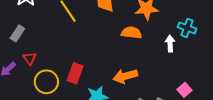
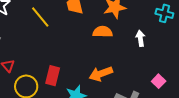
cyan cross: (187, 28) -> (164, 13), moved

